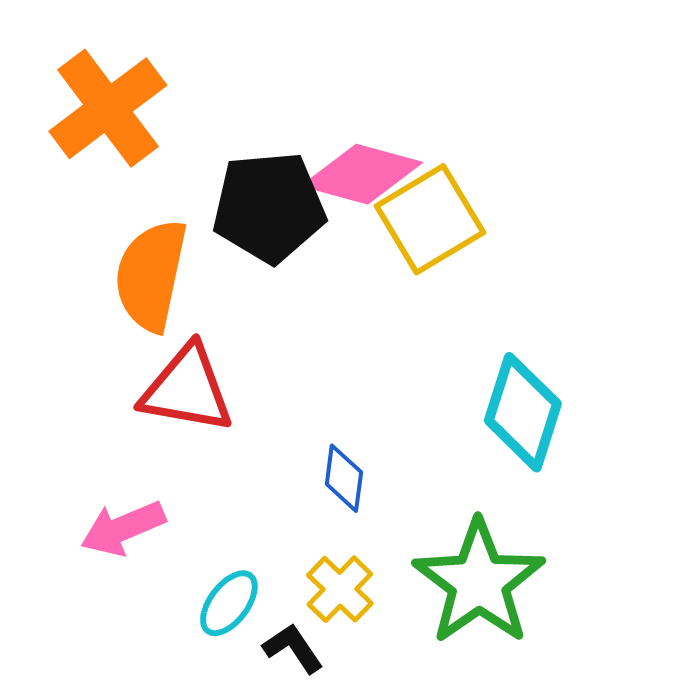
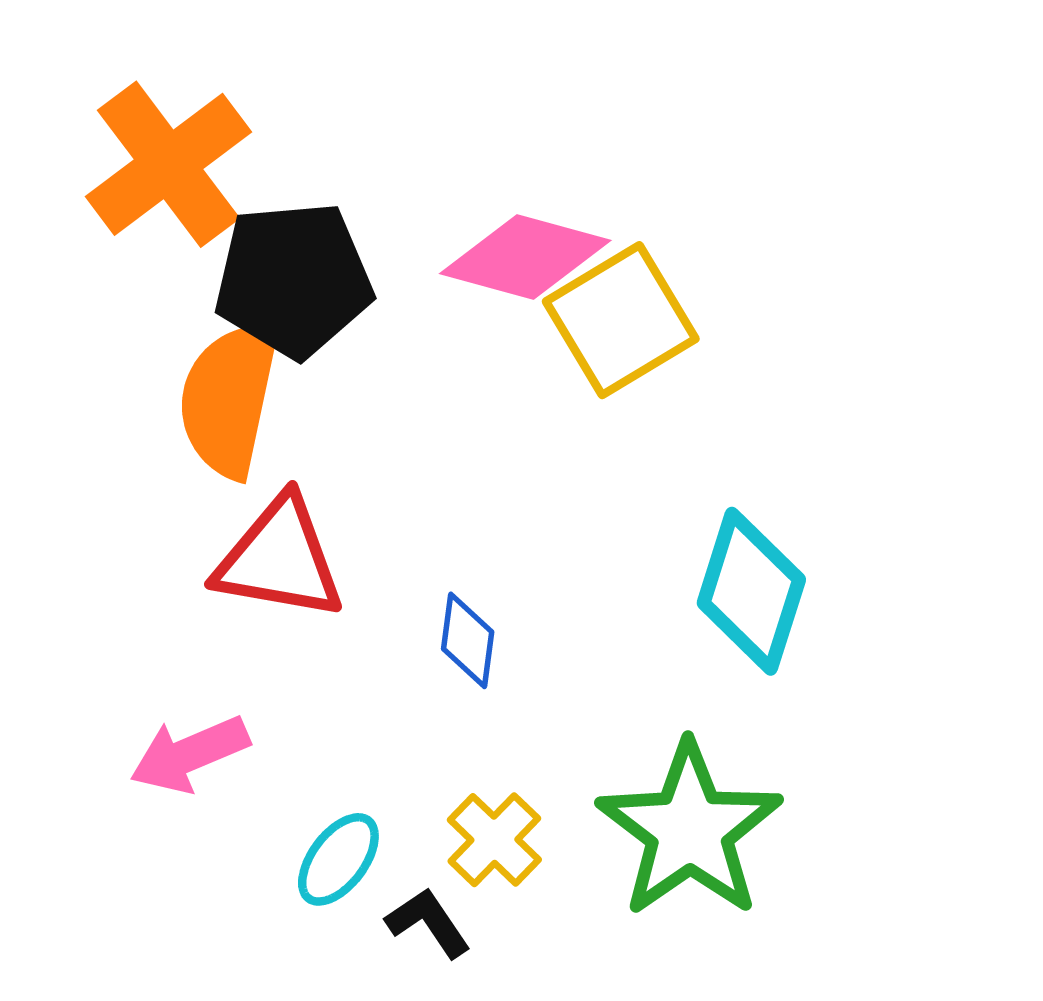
black pentagon: (269, 207) -> (293, 279), moved
blue diamond: (344, 478) -> (468, 640), moved

